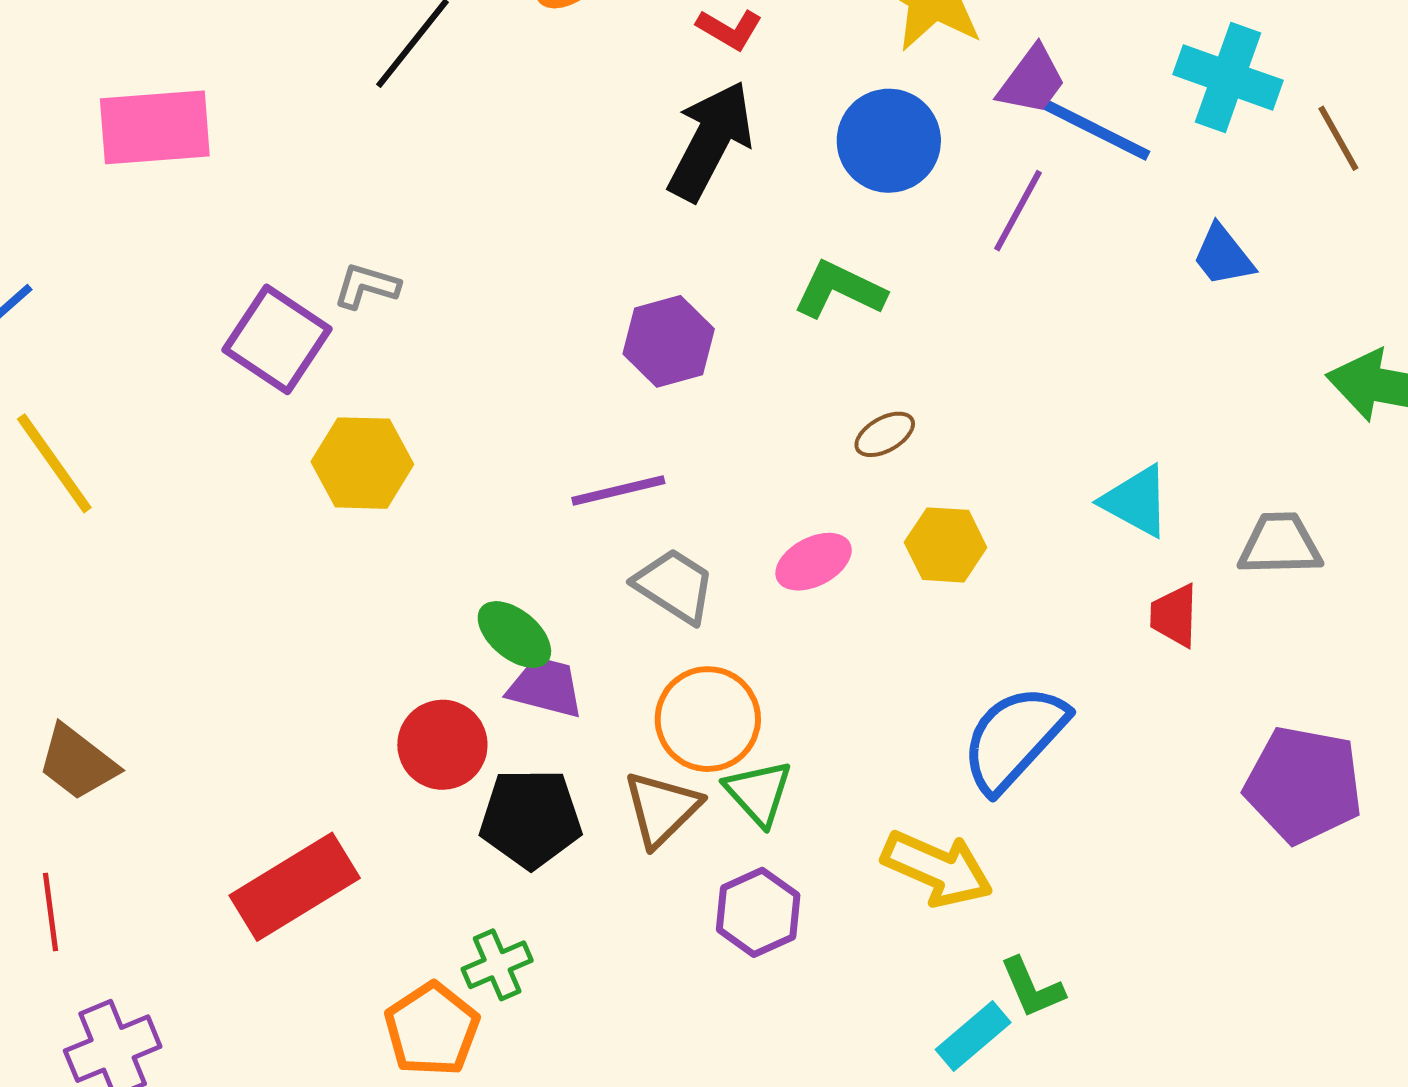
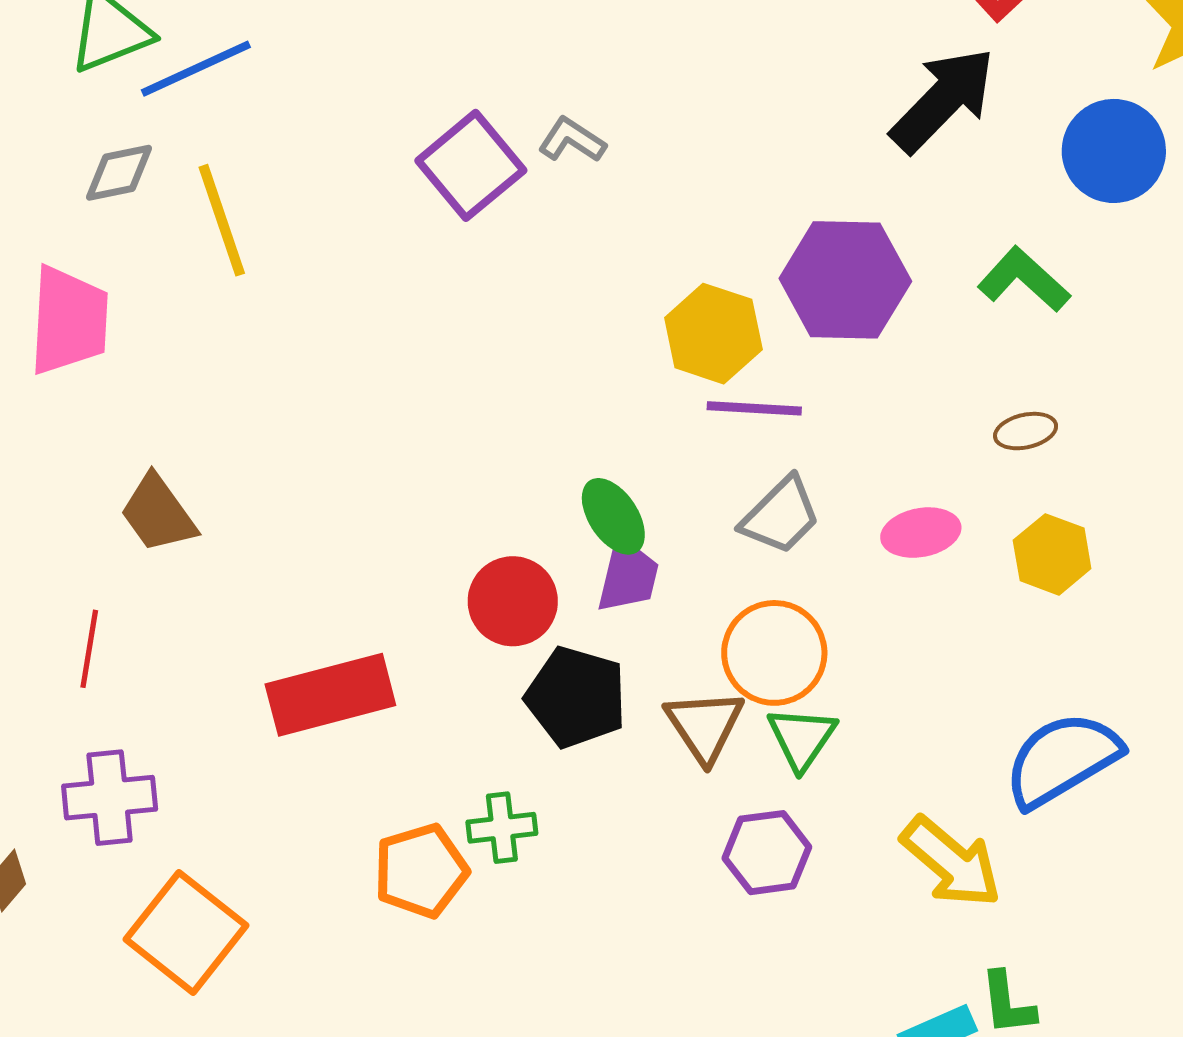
purple hexagon: (669, 341) -> (845, 280), size x1.4
yellow hexagon: (362, 463) -> (713, 334), moved
gray trapezoid: (675, 586) -> (781, 516), turned 86
purple trapezoid: (545, 687) -> (628, 576), turned 72
brown triangle: (662, 809) -> (705, 726), turned -36

